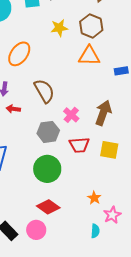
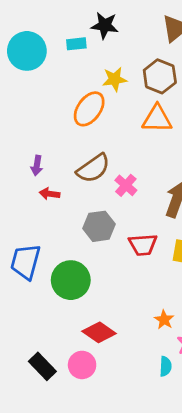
orange ellipse: (19, 54) -> (89, 109), moved
brown semicircle: (44, 91) -> (93, 168), turned 85
pink cross: (71, 115) -> (126, 185), moved
green circle: (47, 169) -> (71, 280), moved

